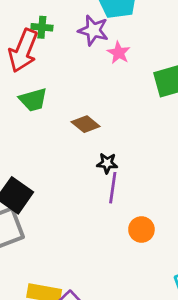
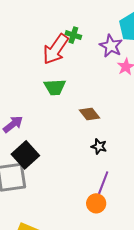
purple line: (113, 188) -> (103, 183), moved
orange circle: (141, 230) -> (96, 203), moved

